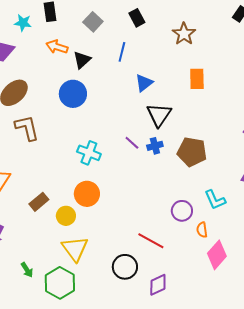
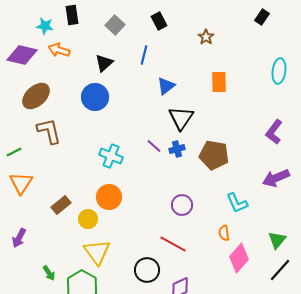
brown star: (184, 34) -> (206, 37), size x0.7
orange arrow: (57, 47) -> (59, 50), moved
purple circle: (182, 211) -> (182, 205), moved

